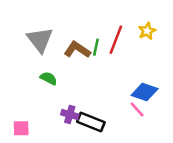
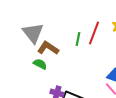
brown L-shape: (77, 50) -> (48, 48), moved

